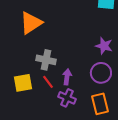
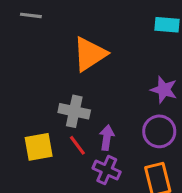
orange triangle: (31, 23) -> (90, 54), moved

